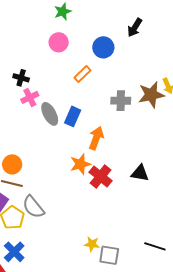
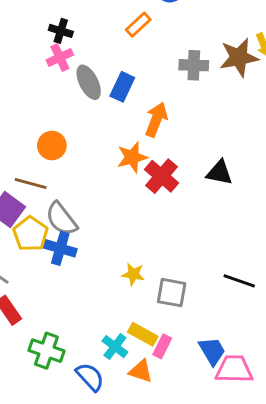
black cross: (21, 78) -> (61, 31), moved
orange circle: (12, 164) -> (52, 145), moved
yellow star: (92, 244) -> (133, 274), moved
blue cross: (14, 252) -> (60, 248), moved, turned -30

